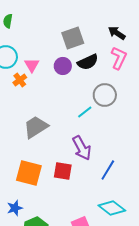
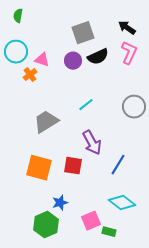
pink triangle: (32, 65) -> (42, 60), turned -42
gray circle: (105, 95) -> (134, 107), moved
cyan line: (85, 112) -> (86, 105), moved
blue star: (15, 208) -> (60, 203), moved

